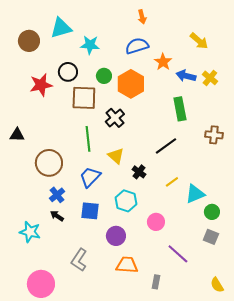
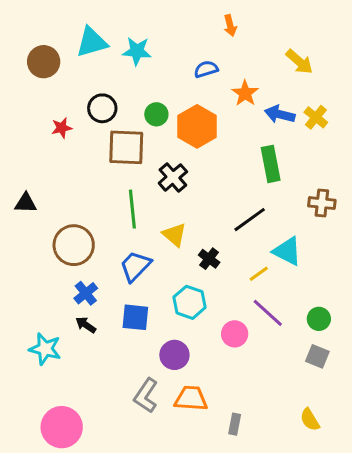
orange arrow: (142, 17) -> (230, 26), moved
cyan star: (90, 45) -> (137, 51), moved
blue semicircle: (137, 46) -> (206, 69), size x0.7
red star: (41, 85) -> (62, 128), size x0.6
cyan triangle: (195, 194) -> (287, 251), moved, turned 50
purple line: (178, 254) -> (268, 313), moved
gray L-shape: (79, 260) -> (146, 396), moved
yellow semicircle: (217, 285) -> (310, 420), moved

